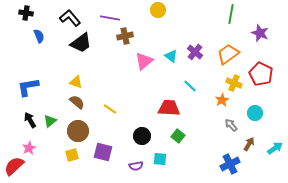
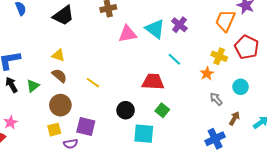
orange trapezoid: (228, 54) -> (225, 21), moved, turned -30
cyan triangle: (171, 56) -> (155, 29), size x1.5
pink triangle: (144, 61) -> (128, 34), turned 30
black arrow: (30, 120) -> (12, 85), moved
green triangle: (50, 121) -> (33, 86), moved
cyan square: (160, 159) -> (144, 134), size x1.5
purple semicircle: (136, 166) -> (71, 144), moved

